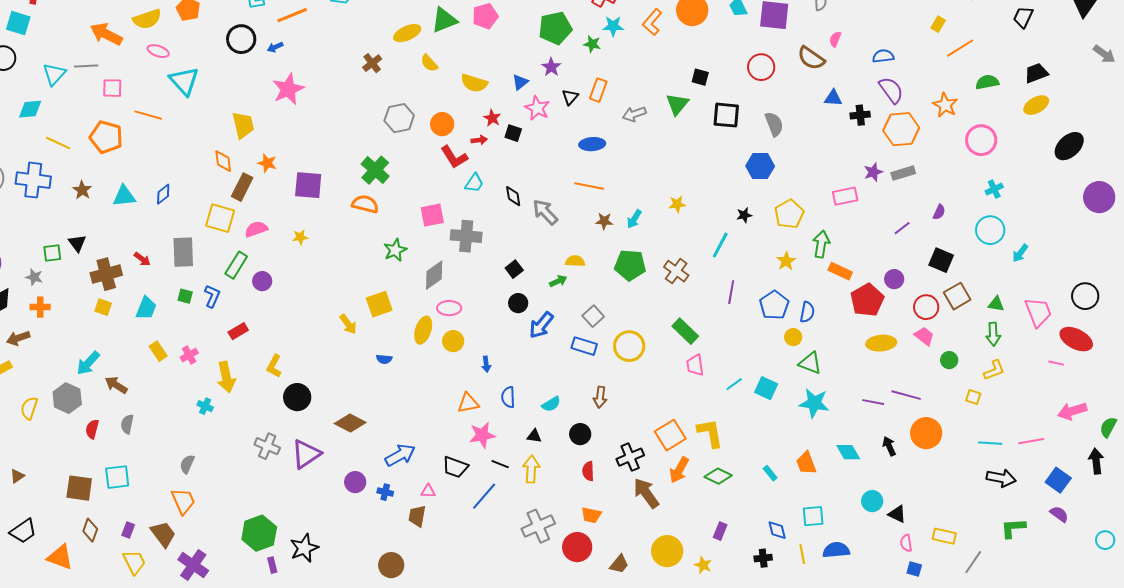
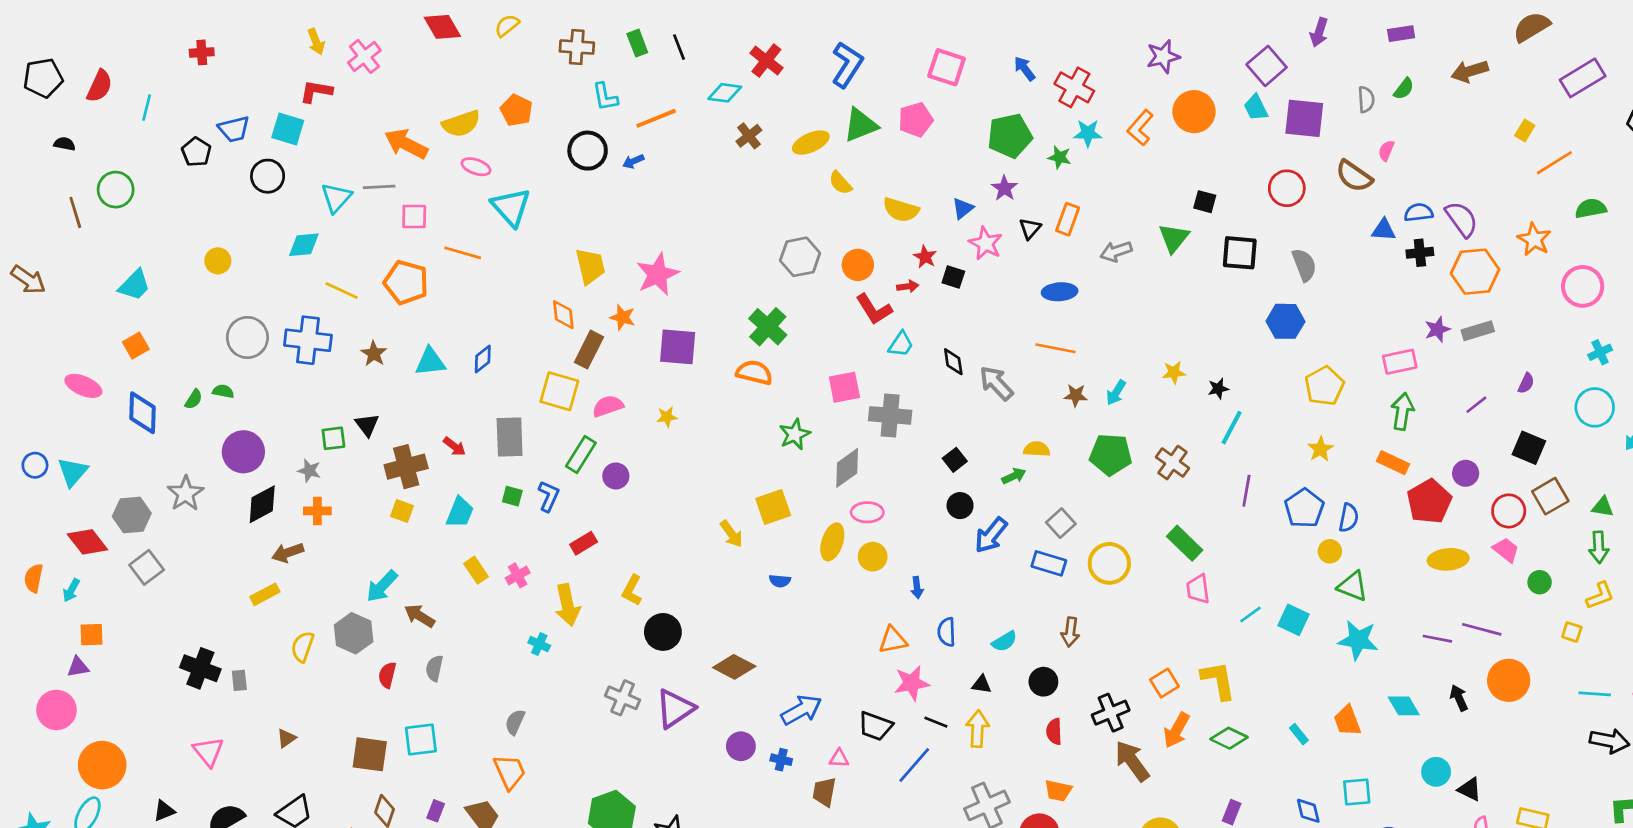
blue semicircle: (883, 56) -> (1419, 212), moved
brown cross: (372, 63) -> (749, 136), moved
pink star: (288, 89) -> (658, 274), moved
black star: (744, 215) -> (1218, 389), moved
green arrow: (821, 244) -> (1402, 411), moved
orange square: (670, 435) -> (1164, 683), size x0.7

